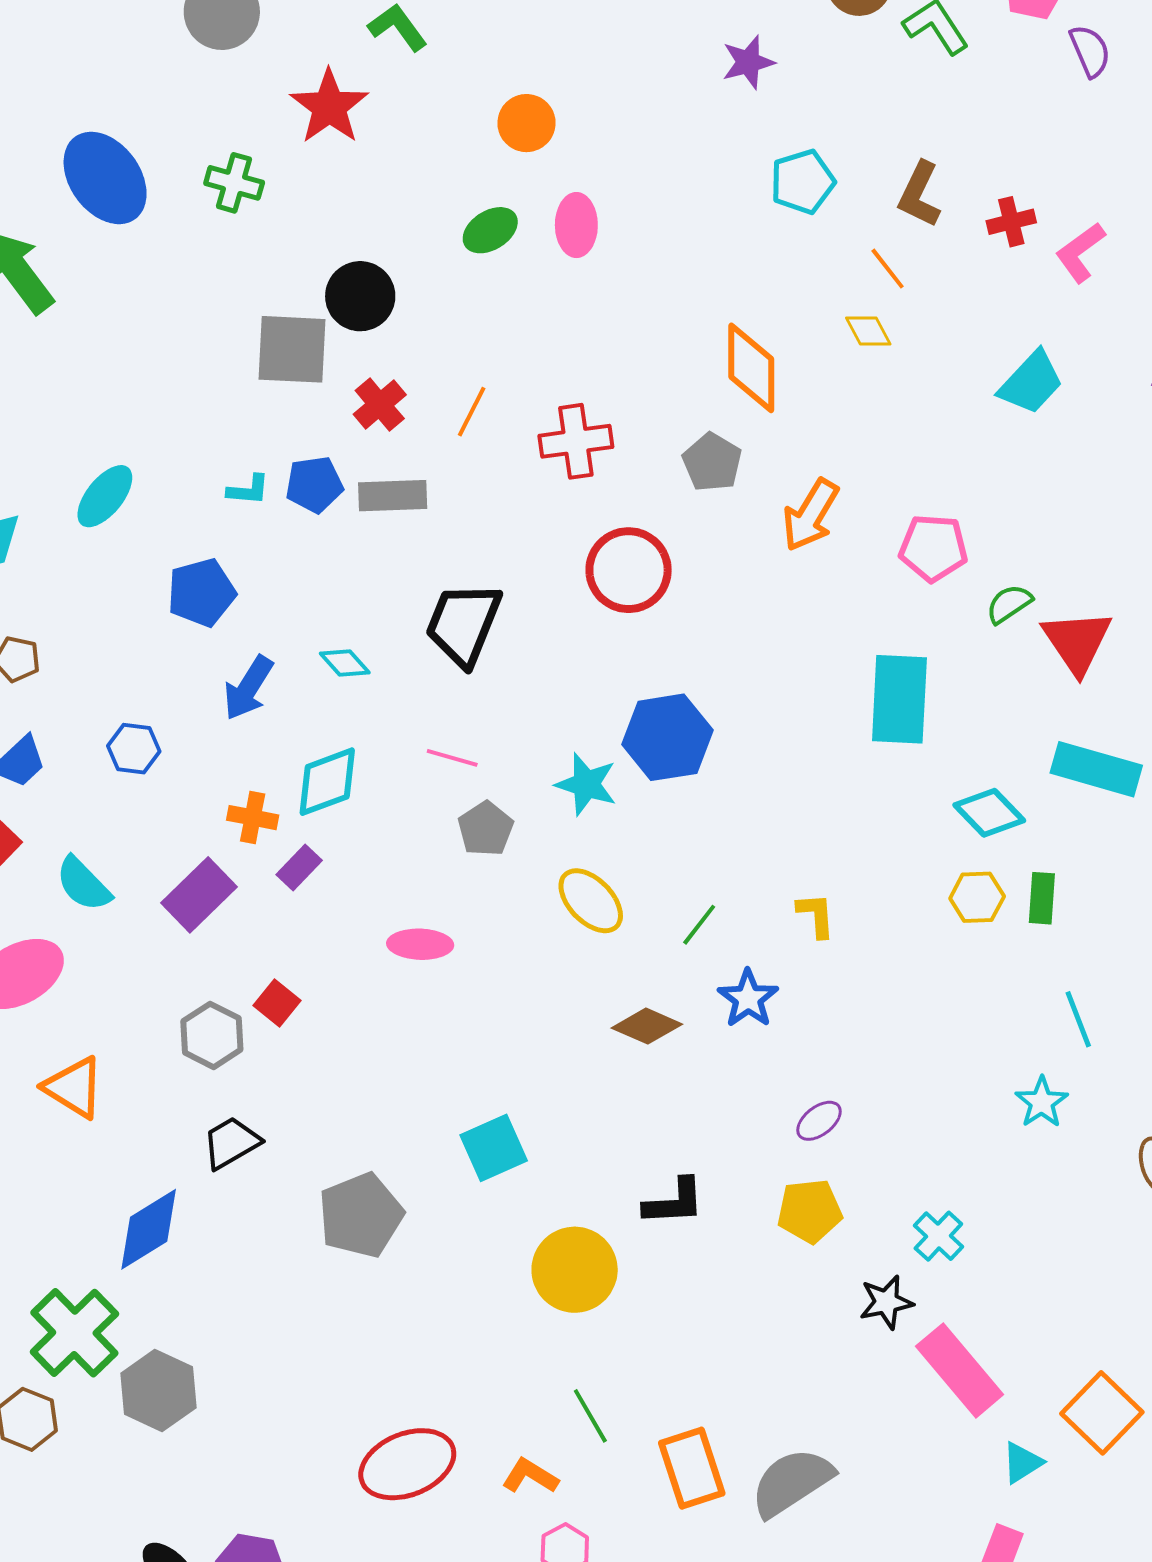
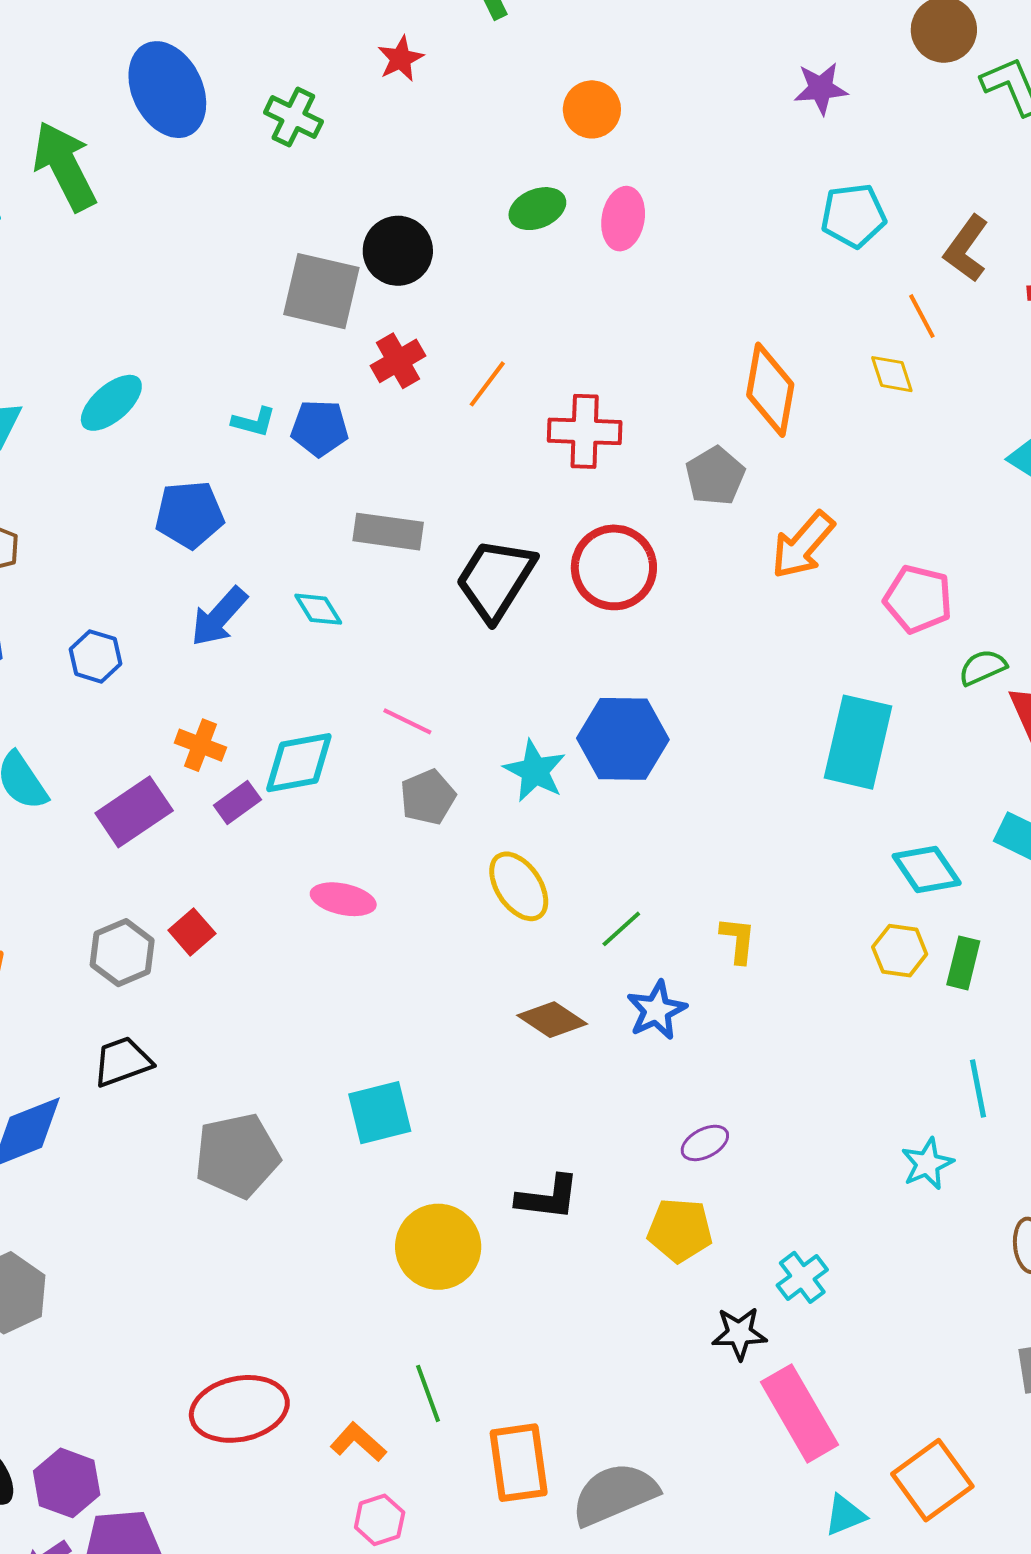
red star: (329, 107) -> (401, 59), size x0.6
gray rectangle: (393, 496) -> (388, 532), moved
black trapezoid: (463, 624) -> (495, 579), moved
cyan diamond: (327, 782) -> (299, 763), moved

